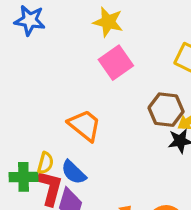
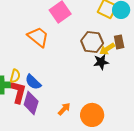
orange trapezoid: (85, 125) -> (38, 37), moved

